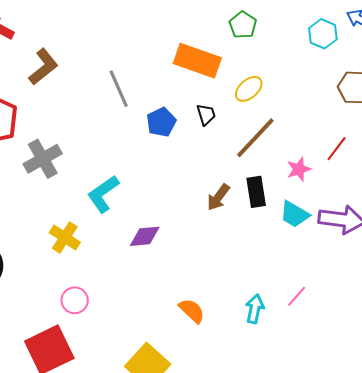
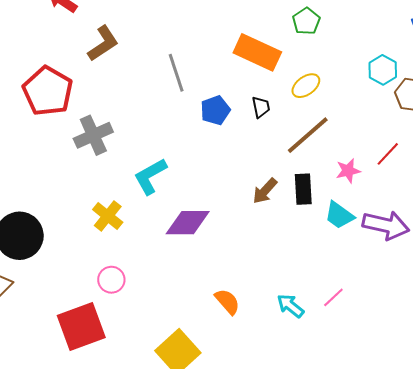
cyan hexagon: (323, 34) -> (383, 70), moved
purple diamond: (145, 236) -> (188, 223), size x1.4
cyan arrow: (255, 309) -> (290, 306), turned -68

